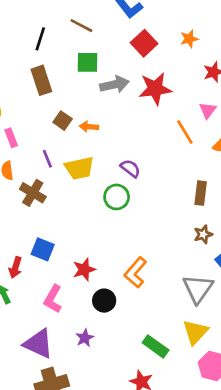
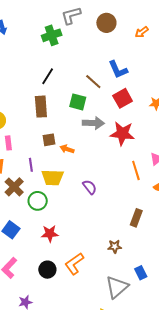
brown line: (81, 26) -> (93, 82), moved
brown square: (63, 121) -> (49, 140), turned 32
green circle: (117, 197) -> (38, 201), moved
brown star: (203, 234) -> (115, 246), moved
red star: (84, 270) -> (50, 234), moved
black circle: (104, 301) -> (47, 270), moved

